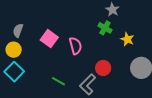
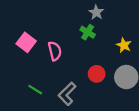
yellow star: (127, 39) -> (124, 45), moved
red circle: (103, 68) -> (97, 74), moved

